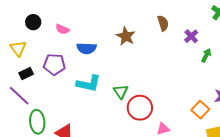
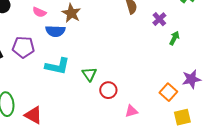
pink semicircle: (62, 29) -> (39, 12), moved
brown star: (126, 36) -> (71, 13), moved
red circle: (140, 108) -> (108, 90), size x0.7

